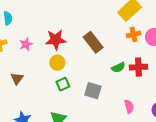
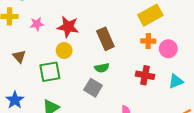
green semicircle: (118, 67) -> (102, 68), moved
brown triangle: (17, 79) -> (19, 56), turned -32
green square: (63, 84) -> (50, 72), moved, size x1.5

